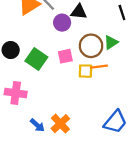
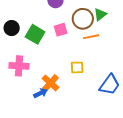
yellow square: (85, 71) -> (77, 67), moved
orange cross: (60, 124) -> (51, 83), moved
blue arrow: (37, 125) -> (40, 93), turned -64

